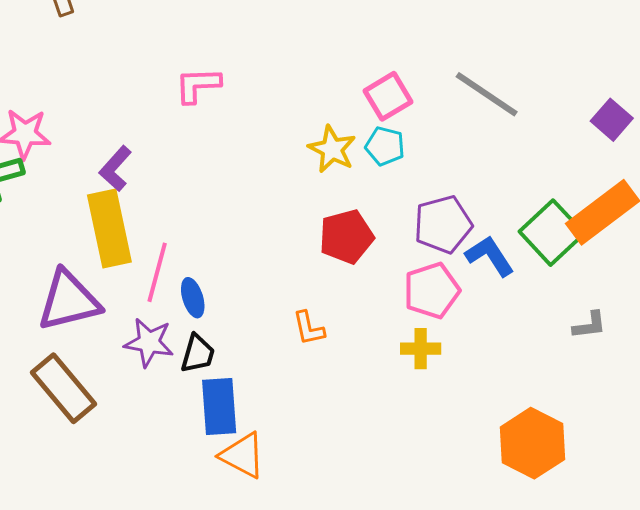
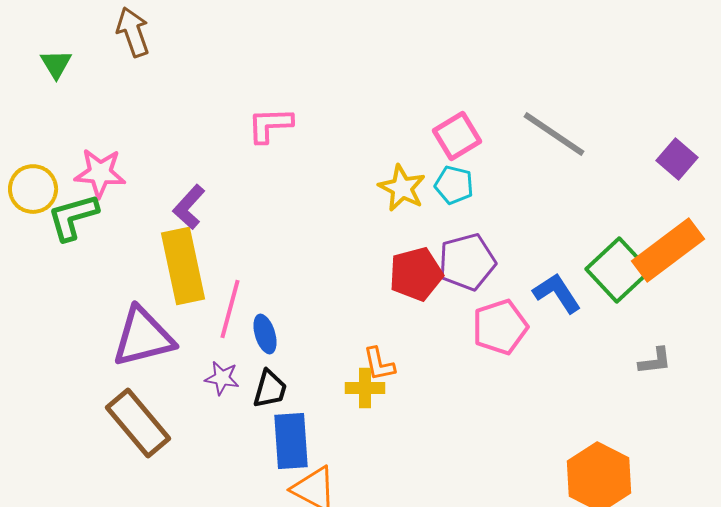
purple pentagon: (443, 224) -> (467, 262), moved
purple star: (149, 342) -> (222, 378), size x0.7
yellow cross: (421, 349) -> (365, 388), moved

